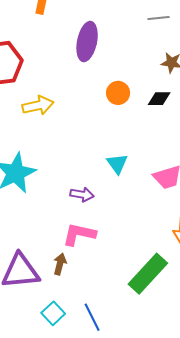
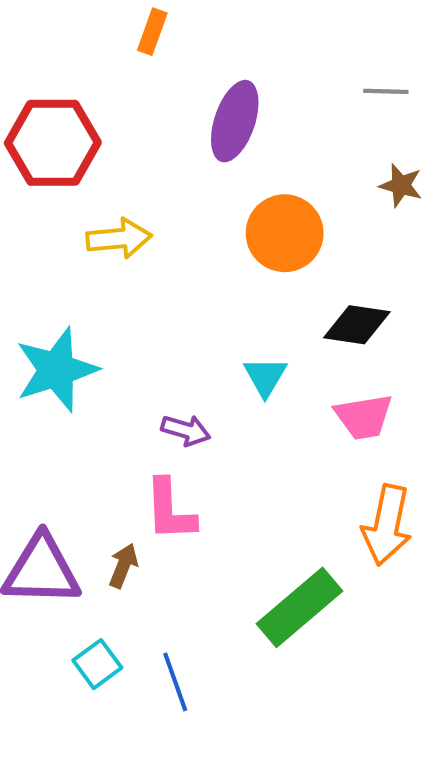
orange circle: (118, 93) -> (285, 233), size x1.6
black diamond: (159, 99) -> (357, 325), moved, size x1.4
pink L-shape: (79, 234) -> (170, 510), turned -112

